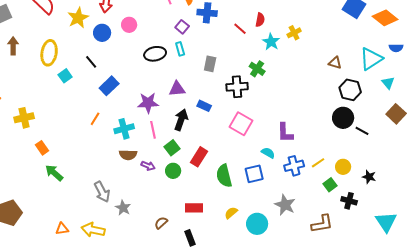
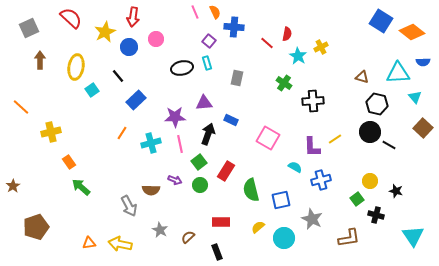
cyan triangle: (371, 59) -> (398, 73), turned 30
black cross: (237, 87) -> (313, 101), moved
brown semicircle: (128, 155) -> (151, 190), moved
yellow line: (318, 163) -> (335, 139), moved
blue square: (254, 174) -> (281, 200), moved
gray star: (123, 208) -> (160, 230), moved

